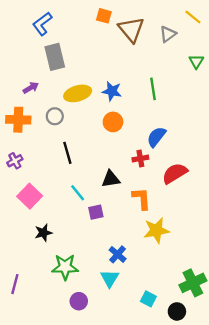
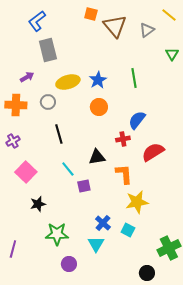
blue star: (112, 91) -> (98, 80), turned 30
cyan square: (148, 299) -> (128, 230), moved
black circle: (177, 311) -> (147, 273), moved

